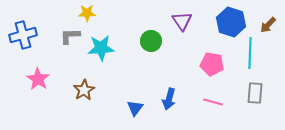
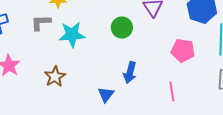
blue arrow: (169, 99) -> (130, 73), moved
pink line: (213, 102) -> (172, 92), moved, turned 66

